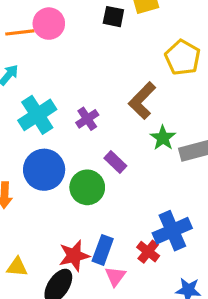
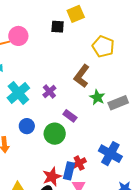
blue circle: (44, 170) -> (27, 126), size x0.6
blue cross: (172, 231) -> (110, 154), turned -30
red cross: (148, 252) -> (79, 163), moved, turned 32

